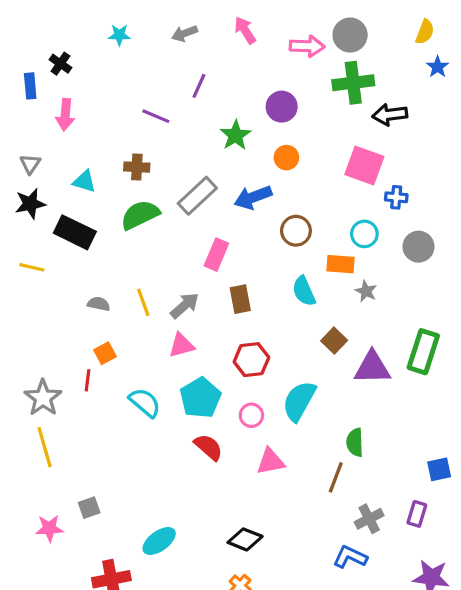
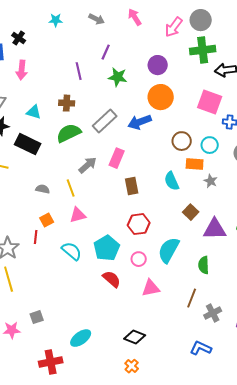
gray arrow: (185, 33) -> (97, 19), turned -133
pink arrow: (307, 46) -> (174, 27), turned 125
purple line: (156, 116) -> (79, 71), turned 54
green star: (235, 135) -> (118, 77), moved, turned -30
orange circle: (286, 158) -> (161, 97), size x1.6
brown circle: (296, 231) -> (182, 141), moved
gray arrow: (185, 306) -> (88, 165), moved
pink triangle: (181, 345) -> (78, 215), moved
green semicircle: (355, 442) -> (204, 265), moved
gray cross: (369, 519) -> (213, 313), moved

